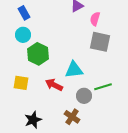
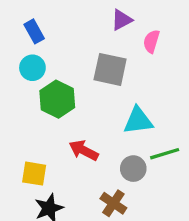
gray square: (100, 42) -> (110, 69), moved
cyan triangle: (74, 70) -> (138, 121), moved
yellow square: (21, 83) -> (34, 174), moved

